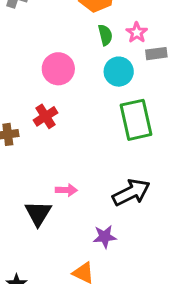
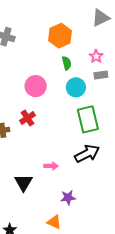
pink star: (137, 33) -> (96, 56), moved
pink arrow: (66, 190) -> (51, 166), moved
black arrow: (131, 192) -> (87, 154), moved

